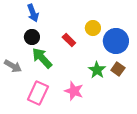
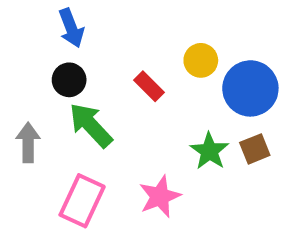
gray arrow: (13, 66) -> (28, 142), turned -120
brown square: (118, 69) -> (255, 149), turned 32
pink star: (74, 91) -> (160, 196), turned 30

